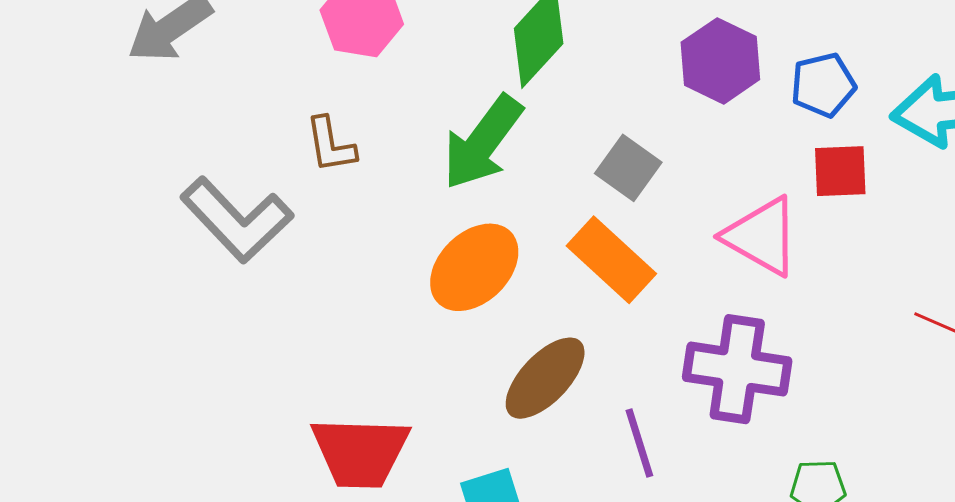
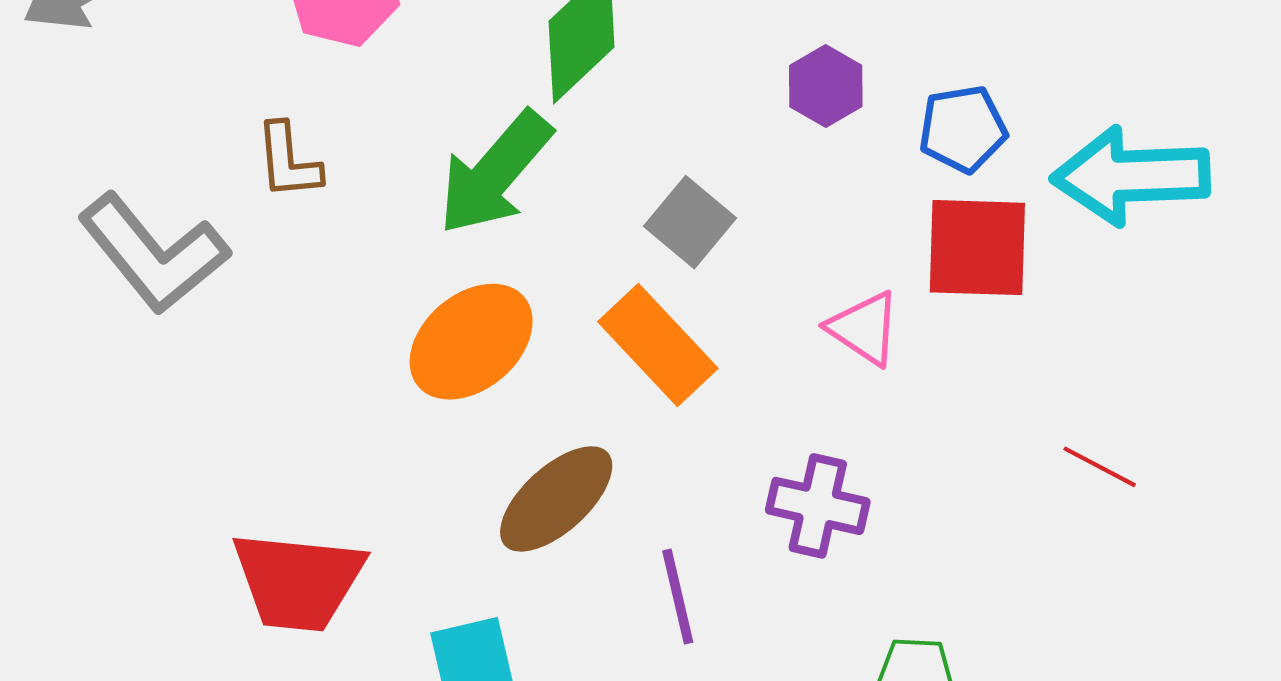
purple hexagon: (720, 61) -> (826, 86), size x0.7
red square: (840, 171) -> (977, 248), size x1.4
pink triangle: (762, 236) -> (864, 328), size x0.7
purple cross: (737, 369) -> (818, 506), size x0.7

